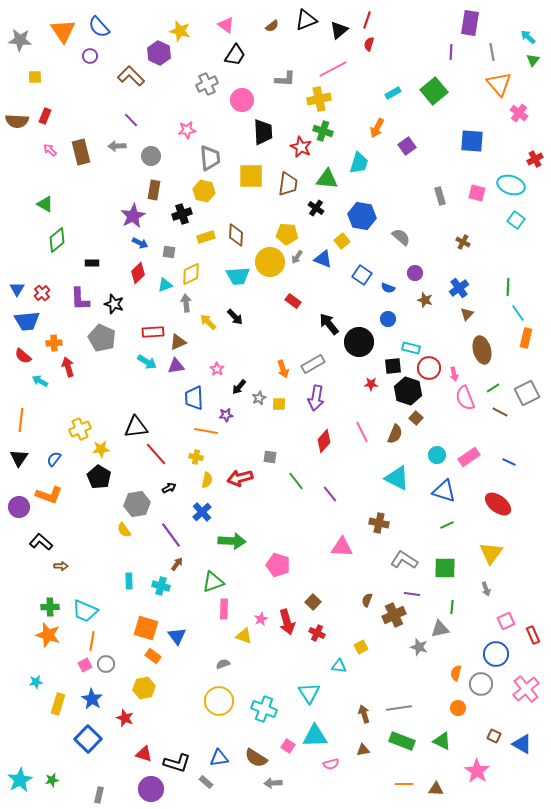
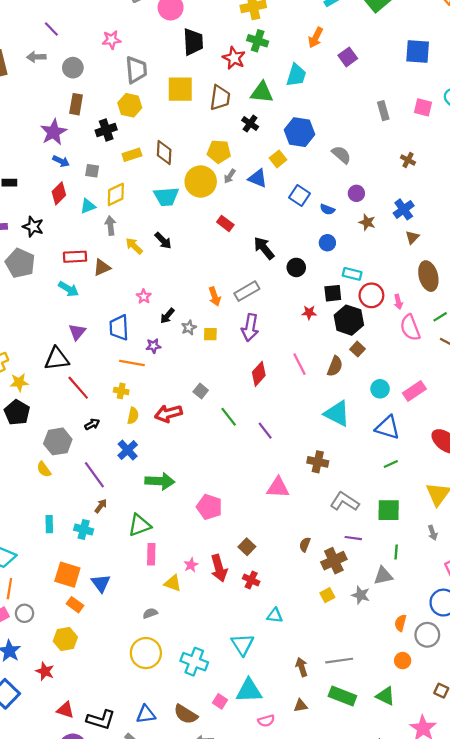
black circle: (359, 342) -> (296, 267), size x0.6
purple triangle: (176, 366) -> (77, 332), moved, turned -42
gray square: (270, 457) -> (201, 391), turned 32
yellow square: (361, 647) -> (327, 595), moved

